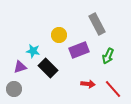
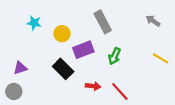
cyan star: (33, 51) -> (34, 23), moved
black rectangle: (48, 68) -> (63, 69), moved

